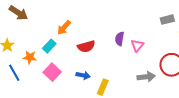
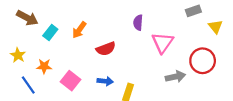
purple semicircle: (120, 39) -> (138, 23), moved
pink triangle: (137, 45) -> (163, 43), size x1.5
cyan rectangle: (49, 46) -> (50, 32), moved

